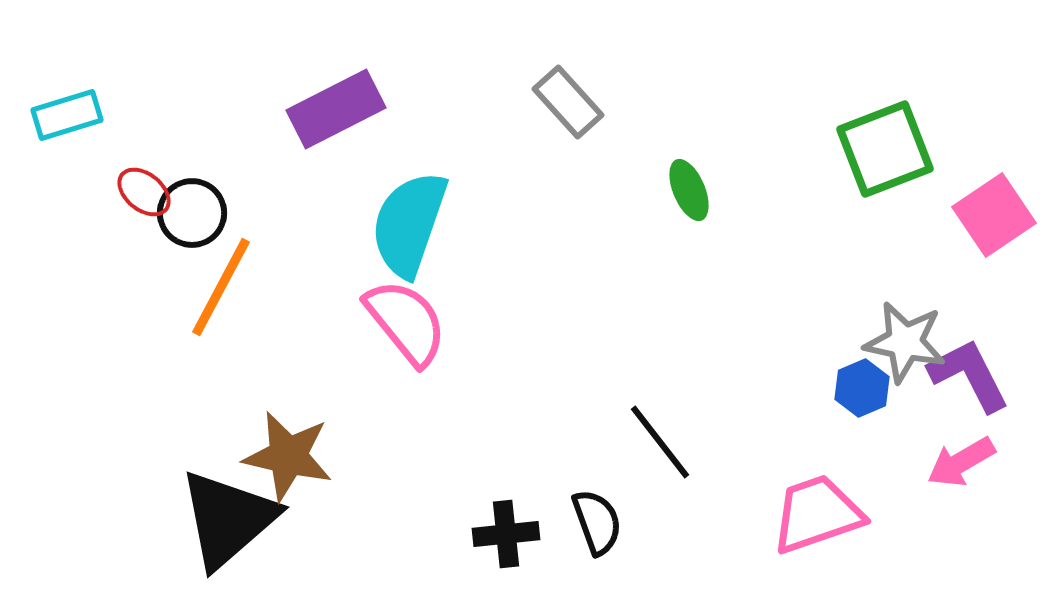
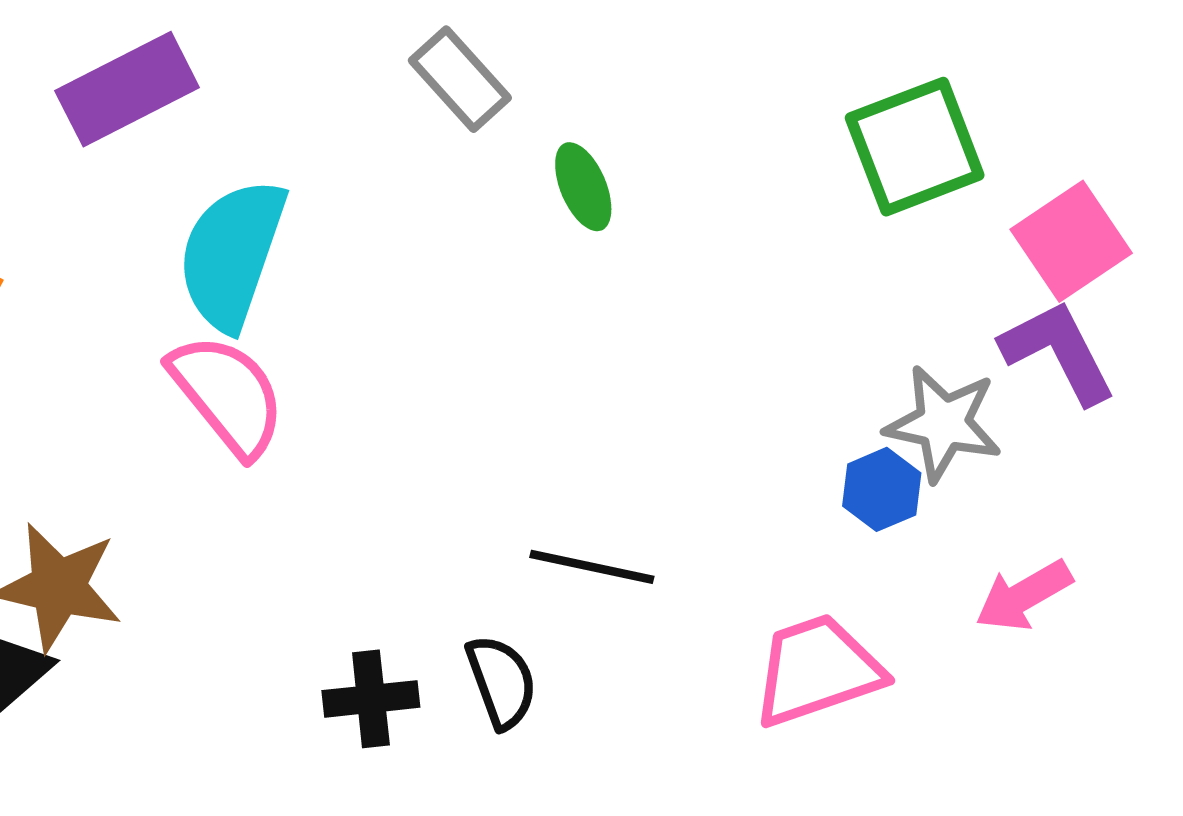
green ellipse: (689, 190) -> (583, 187), moved
purple L-shape: (969, 375) -> (1058, 352), moved
black line: (660, 442) -> (592, 567), turned -40

